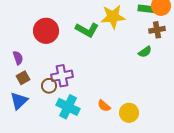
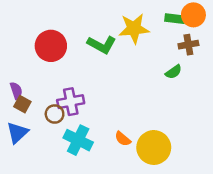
purple semicircle: (18, 58) -> (16, 90), moved
brown square: (23, 78) -> (22, 104), turned -32
yellow circle: (129, 113) -> (154, 147), size x1.4

